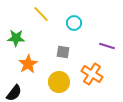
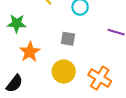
orange cross: (92, 74) -> (100, 78), moved

